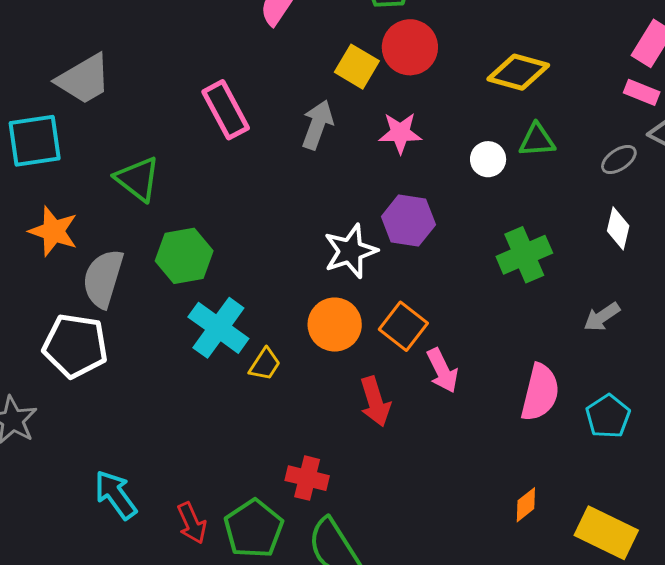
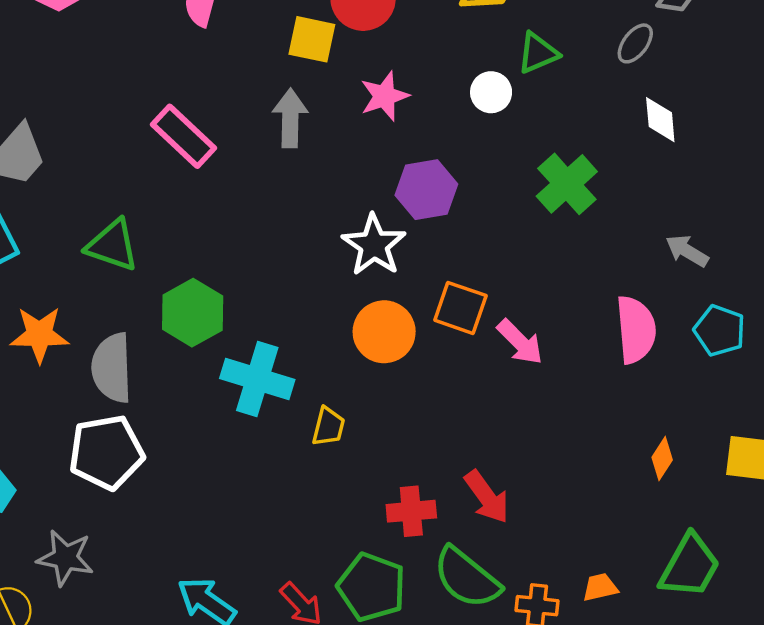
gray arrow: (602, 317) -> (687, 251), moved, turned 84
yellow trapezoid: (265, 364) -> (328, 427), moved
red arrow: (375, 402) -> (487, 497), moved

